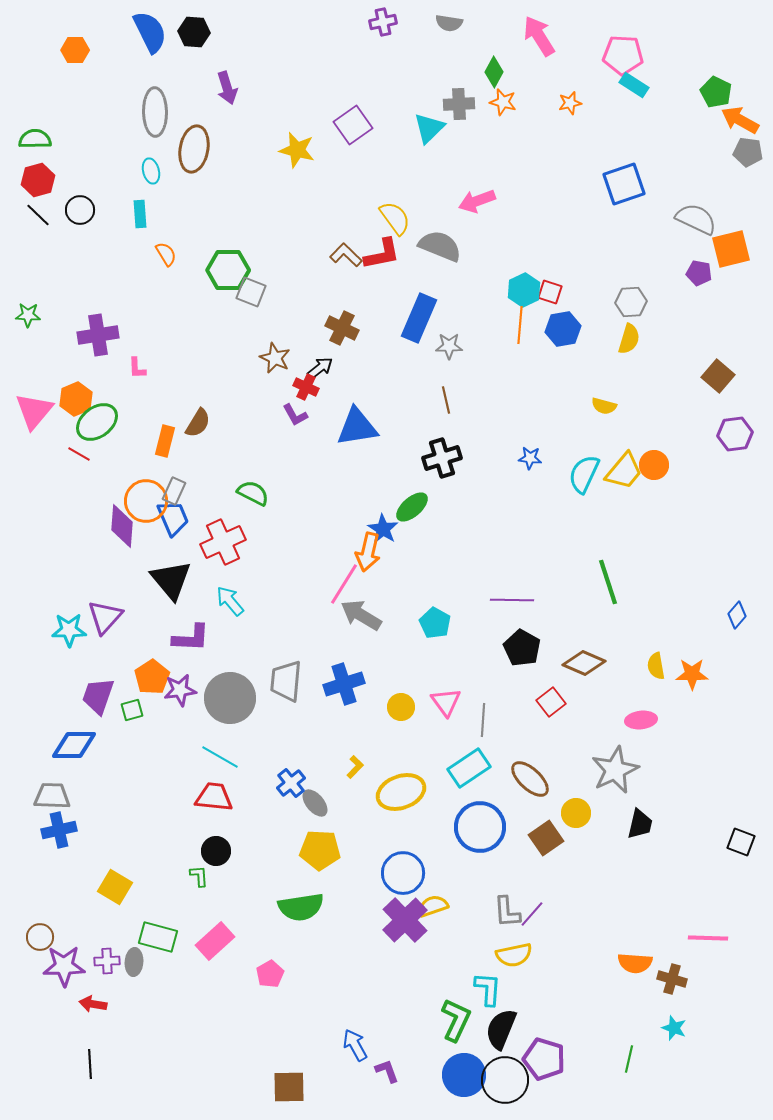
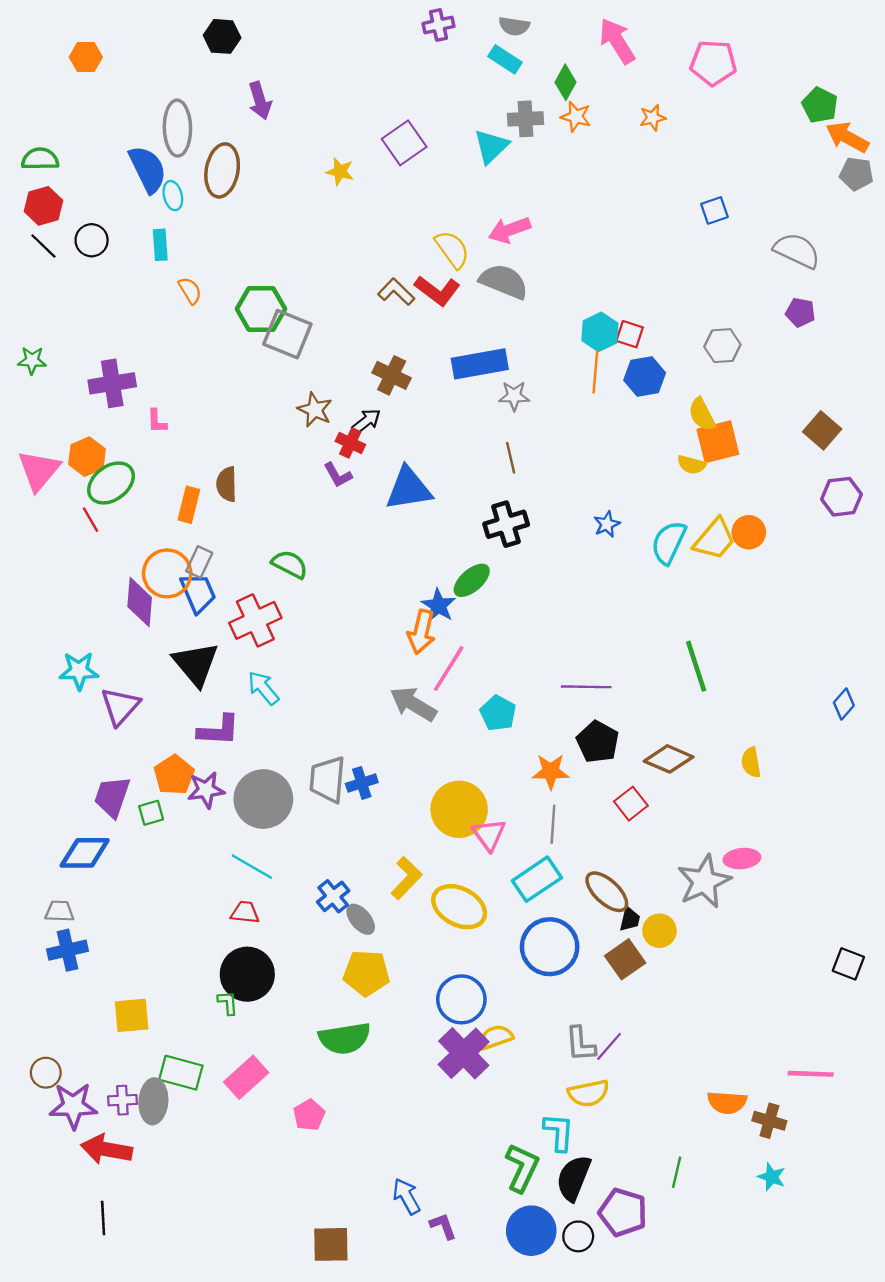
blue semicircle: (150, 32) -> (148, 169), moved
cyan rectangle: (634, 85) -> (505, 59), moved
yellow star: (297, 150) -> (340, 172), size x0.7
blue square: (624, 184) -> (714, 210), size x0.6
pink arrow: (477, 201) -> (509, 230), moved
orange square: (731, 249) -> (718, 442), moved
red L-shape: (382, 254) -> (437, 291), turned 48
gray square: (251, 292) -> (287, 334), size x1.4
blue rectangle: (419, 318) -> (480, 364), turned 57
yellow semicircle: (629, 339) -> (702, 414), moved, turned 136
brown semicircle: (198, 423) -> (227, 484), turned 148
red line: (79, 454) -> (90, 520), turned 30
blue star: (530, 458) -> (607, 524), turned -30
pink line: (344, 584) -> (449, 668), moved
cyan star: (69, 630) -> (79, 671), moved
orange star: (692, 674) -> (551, 772), moved
blue cross: (344, 684) -> (362, 783), moved, size x0.7
pink triangle: (446, 702) -> (489, 835), moved
yellow circle: (401, 707) -> (459, 809), size x1.8
pink ellipse: (641, 720) -> (742, 859), moved
yellow L-shape: (355, 767) -> (406, 878), size x1.6
yellow ellipse: (401, 792) -> (459, 907), turned 48
gray trapezoid: (52, 796) -> (59, 911), size x0.7
red trapezoid: (214, 797) -> (245, 912), size x0.7
black trapezoid: (640, 824) -> (630, 919), moved, size x0.7
black circle: (216, 851) -> (247, 974), size x1.6
yellow square: (115, 887) -> (132, 1015), turned -36
gray ellipse: (134, 962) -> (153, 1101), size x1.4
red arrow: (93, 1004) -> (106, 1149), size x1.6
green line: (629, 1059) -> (677, 1172), moved
black circle: (505, 1080) -> (578, 1236), size x0.6

